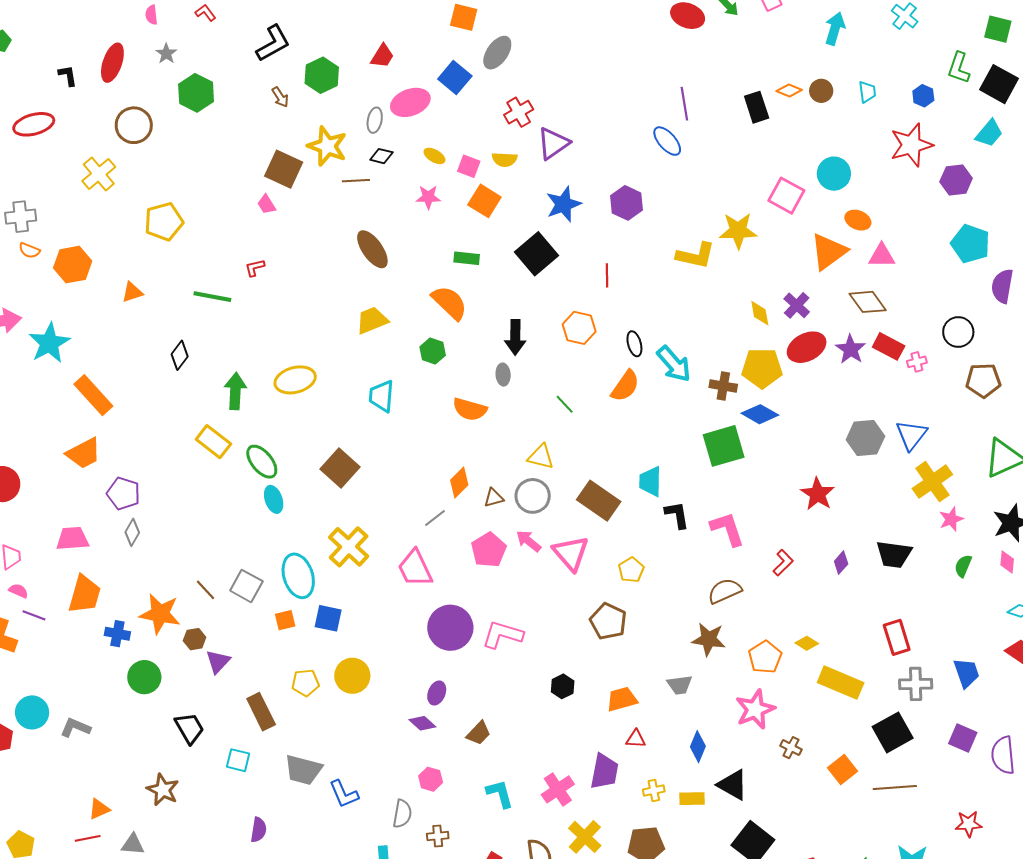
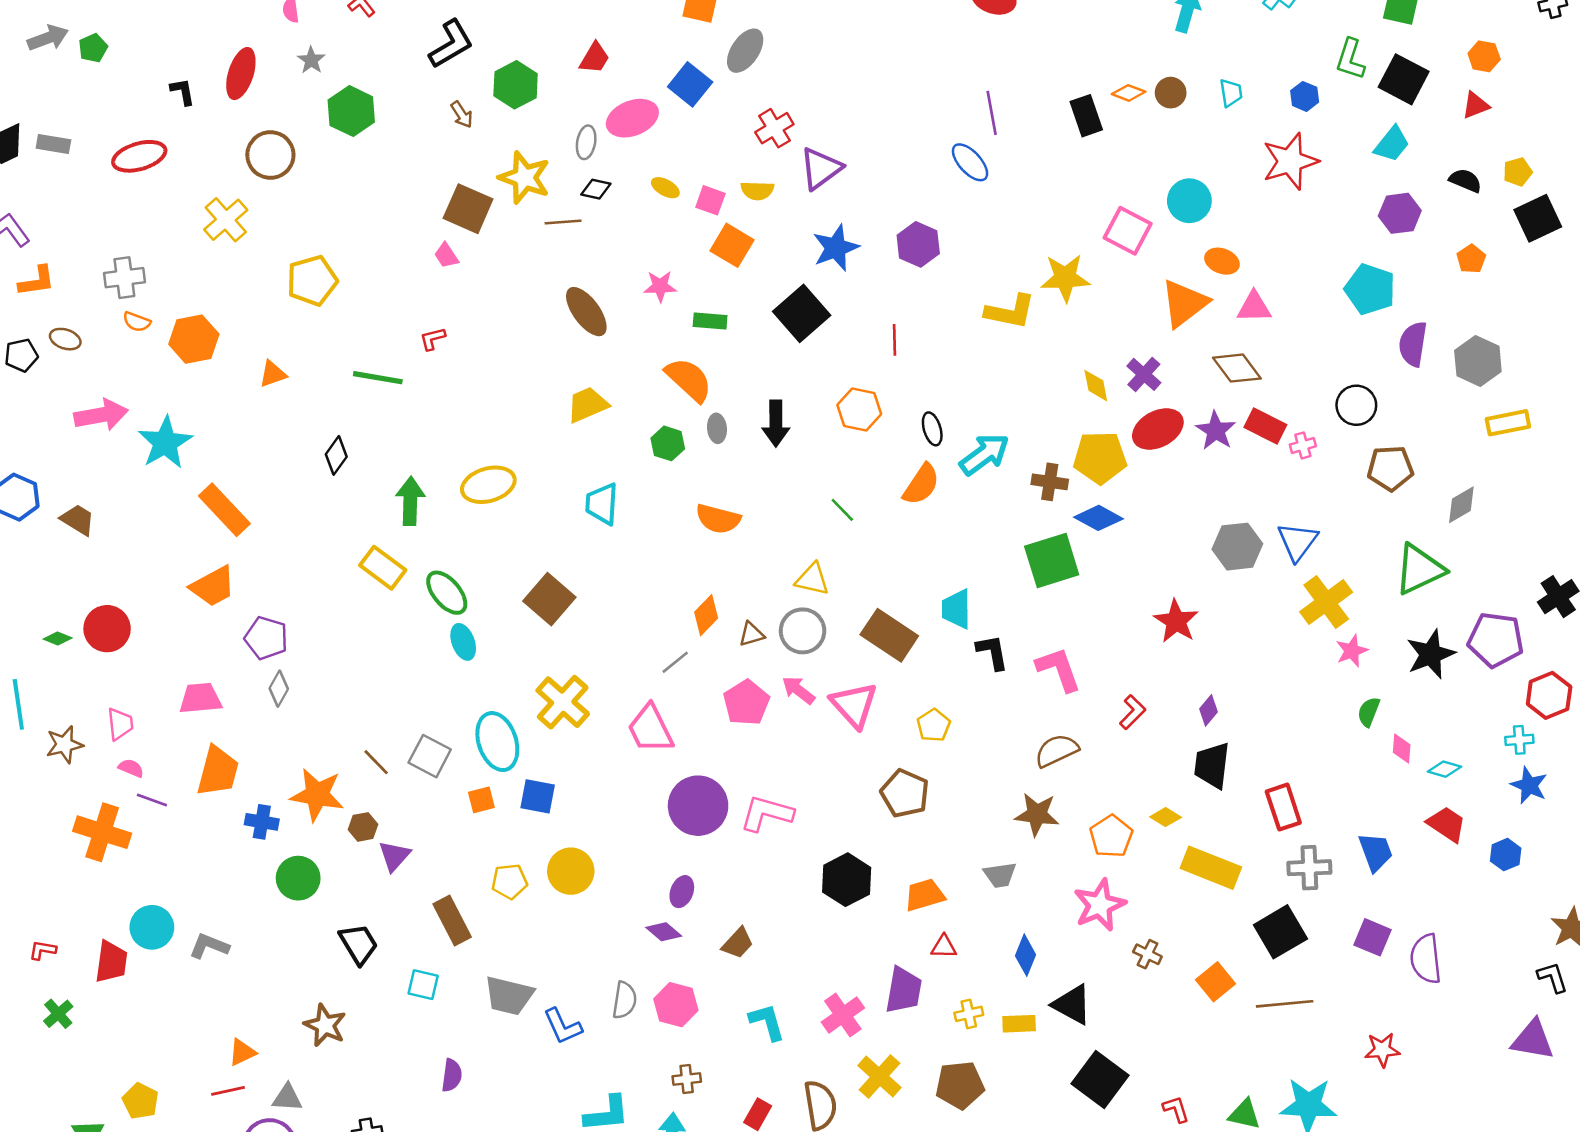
purple hexagon: (956, 180) -> (1400, 213), moved
pink star: (428, 197) -> (660, 286), moved
cyan arrow: (674, 364) -> (984, 454), turned -84
gray ellipse: (503, 375) -> (717, 428), moved
black trapezoid: (894, 554) -> (1212, 765), moved, turned 90
pink diamond: (1007, 562) -> (1402, 749), moved
black hexagon: (563, 686) -> (847, 880), size x1.6
pink hexagon: (431, 779) -> (676, 1005), size x1.4
gray semicircle: (402, 814) -> (624, 1000), moved

